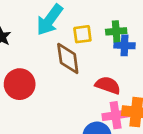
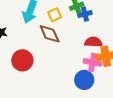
red semicircle: (108, 85) -> (93, 42), moved
pink cross: (116, 115) -> (93, 62), turned 36

